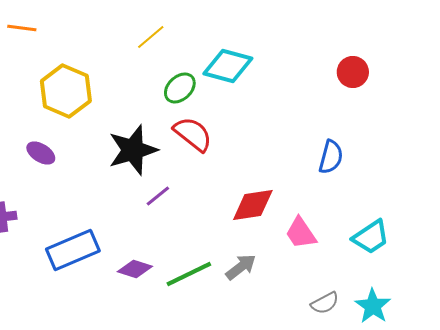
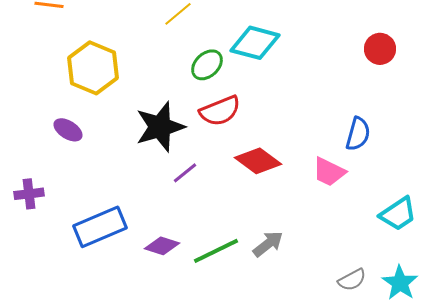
red semicircle: (193, 134) -> (220, 111), turned 120
red diamond: (253, 205) -> (258, 161), moved, turned 45
pink trapezoid: (301, 233) -> (329, 172), moved, turned -30

